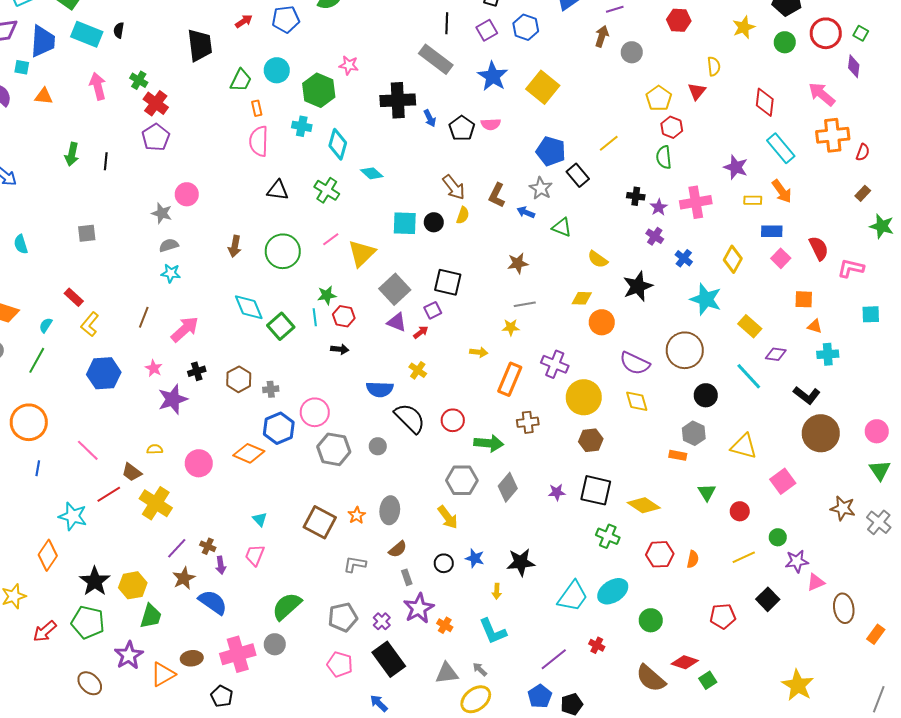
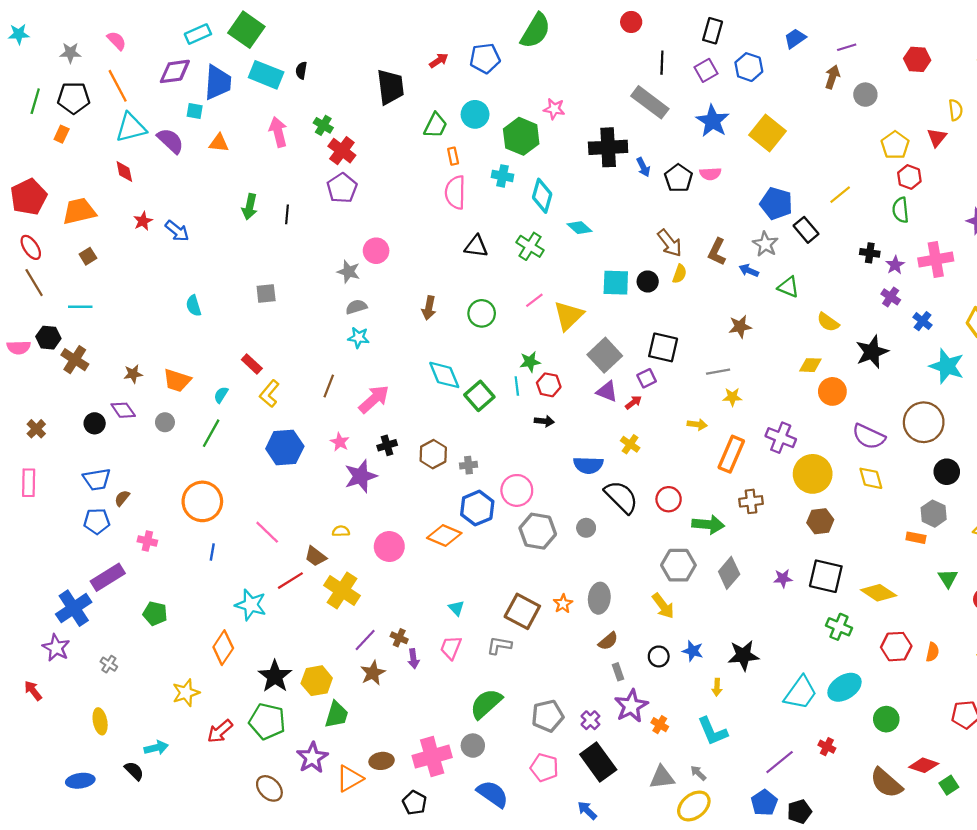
green circle: (283, 251) -> (482, 313), size x0.7
gray line: (525, 304) -> (718, 372), moved
gray L-shape: (355, 564) -> (499, 645), moved
blue semicircle: (213, 602) -> (493, 794), moved

